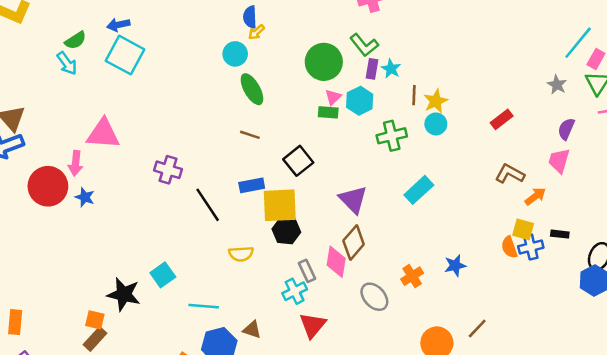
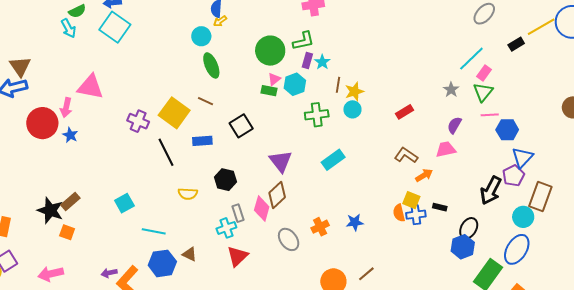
green L-shape: (364, 45) -> (303, 41), turned -70
pink trapezoid: (559, 161) -> (446, 149), turned 55
yellow square: (280, 205) -> (174, 113), moved, turned 32
black star: (124, 294) -> (50, 210), moved
brown rectangle: (95, 339) -> (70, 201), moved

